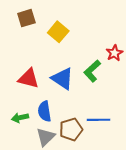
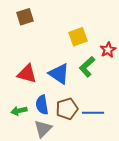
yellow square: (58, 32) -> (78, 37), moved, turned 30
brown pentagon: (71, 129) -> (67, 109), moved

